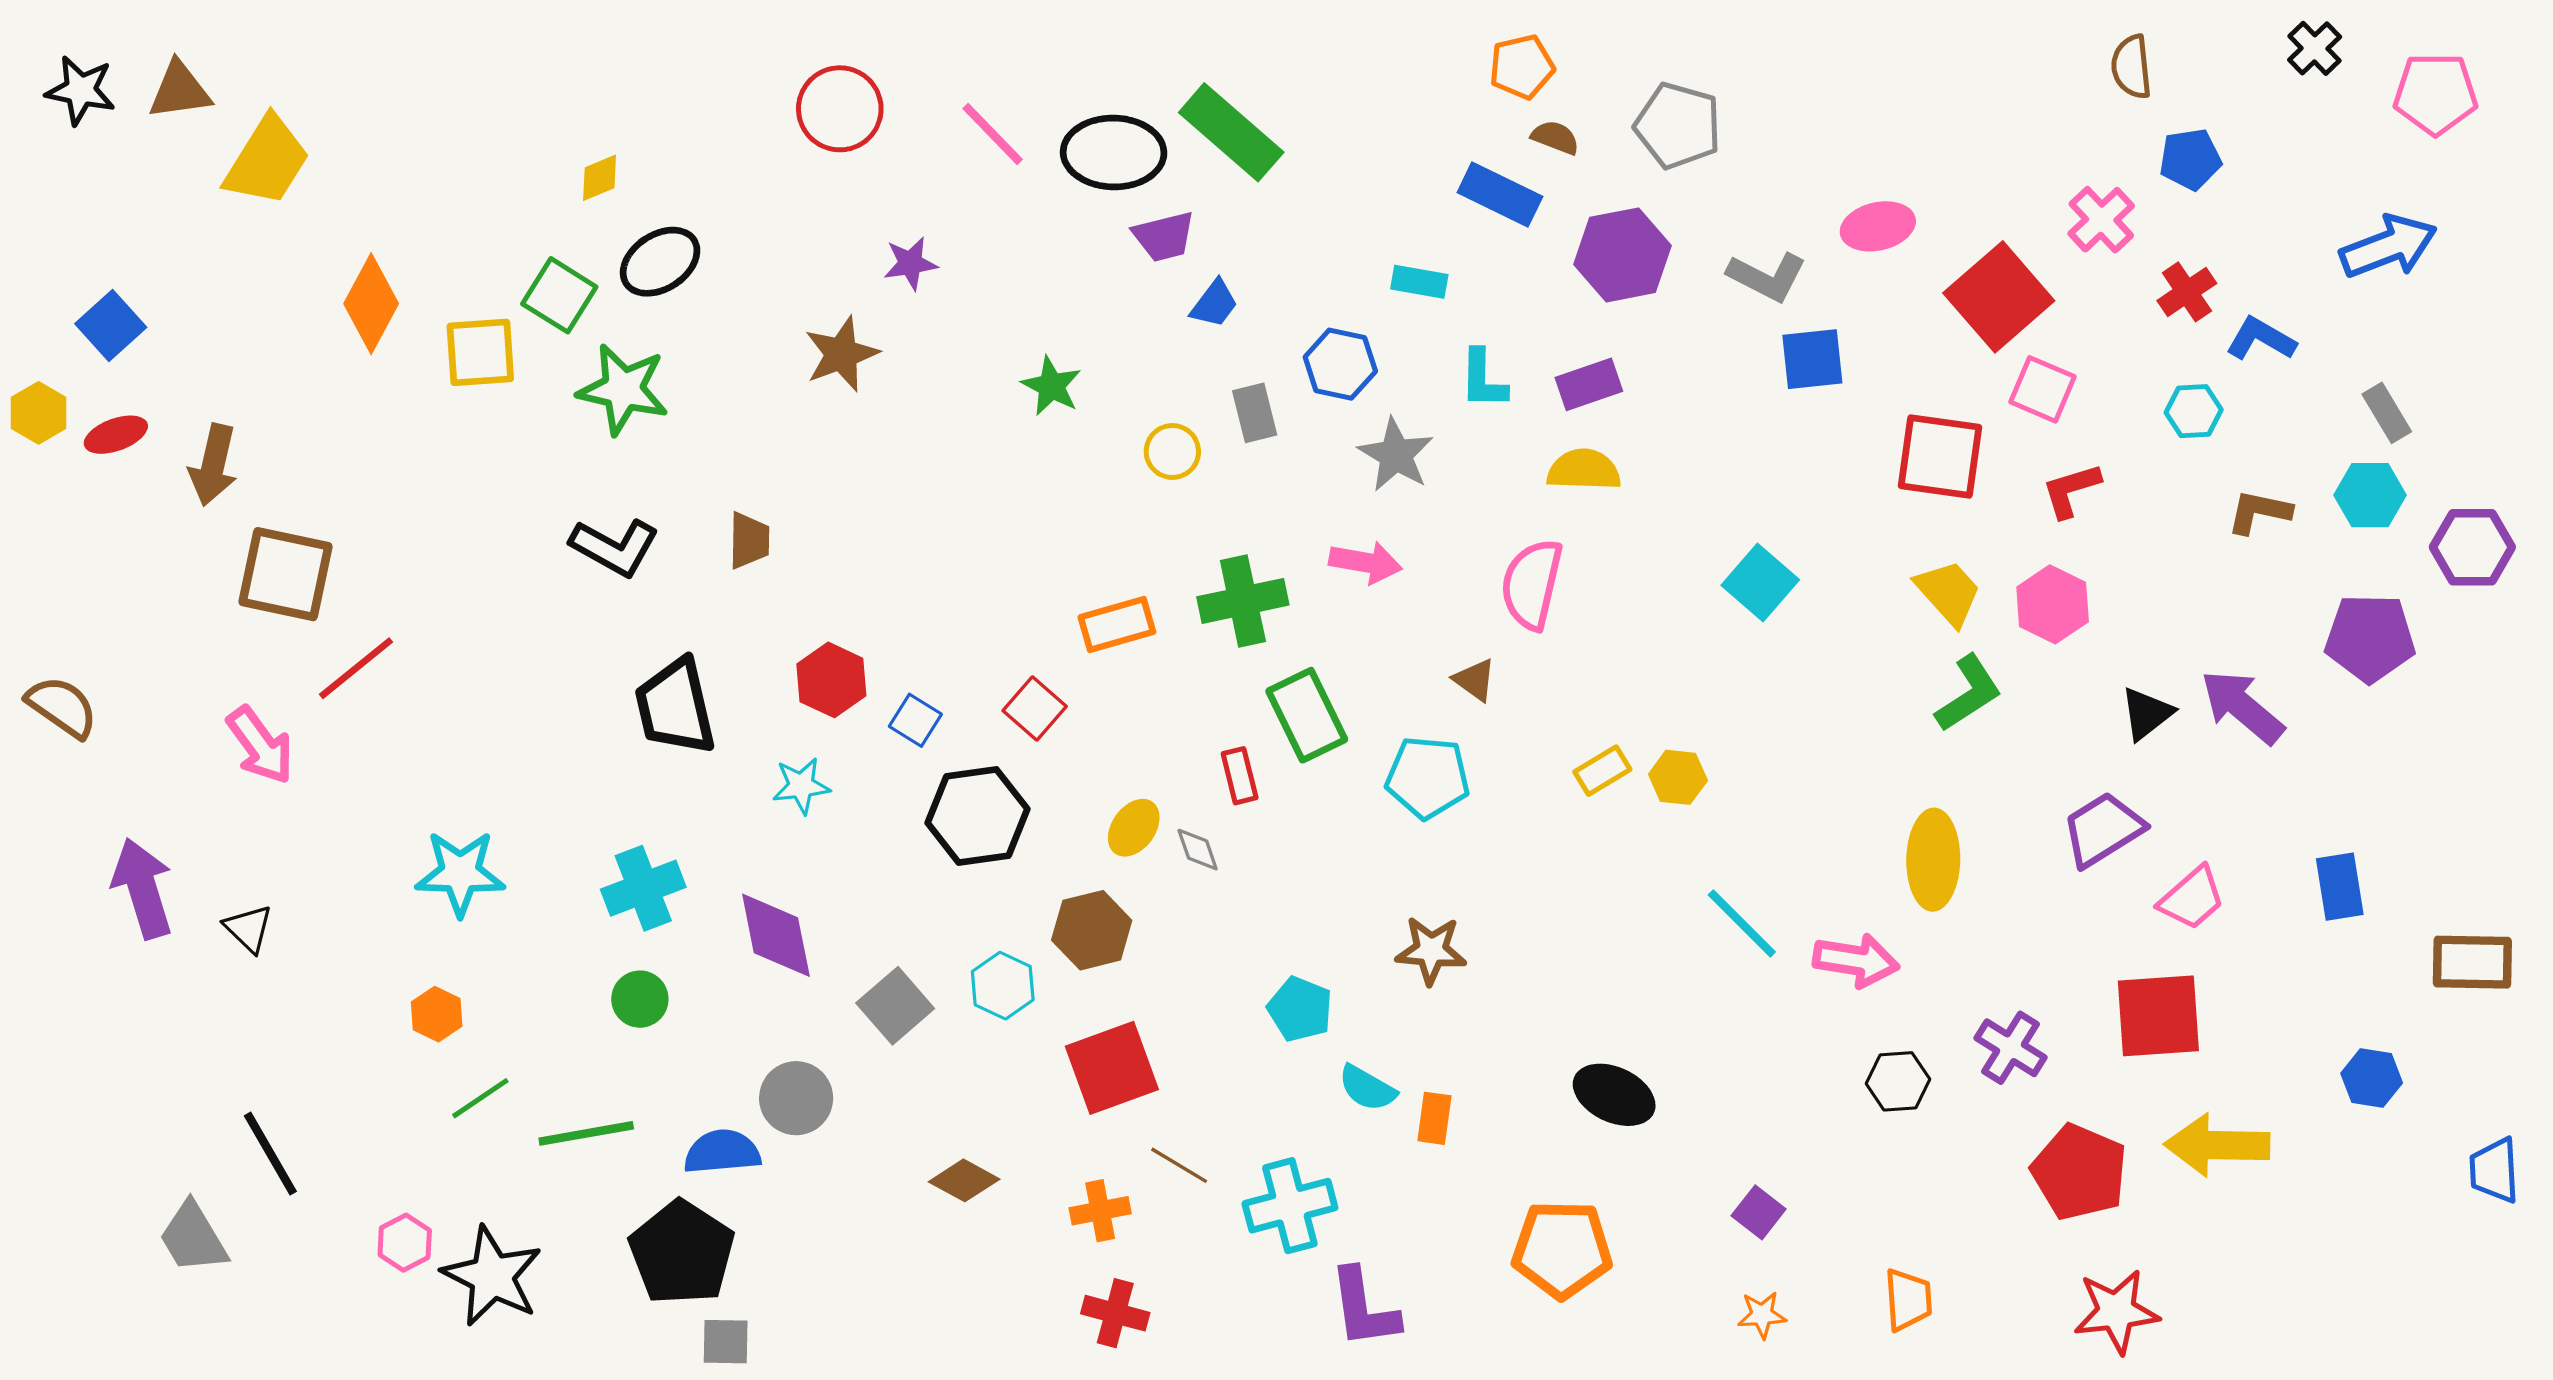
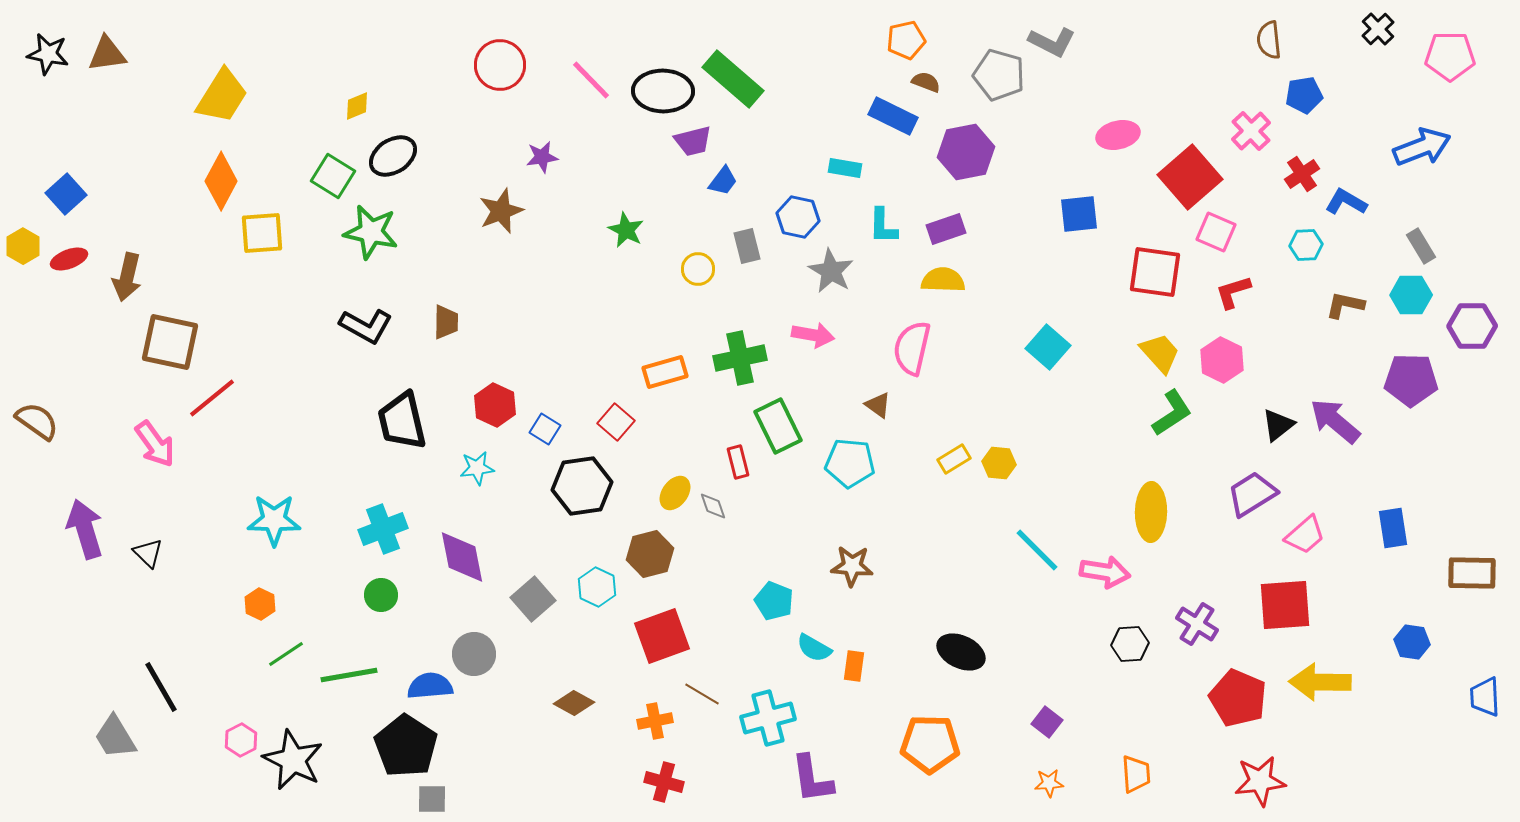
yellow trapezoid: (267, 161) -> (222, 96), moved
gray L-shape: (1767, 277) -> (1052, 42), moved
yellow square: (480, 352) -> (262, 233), moved

